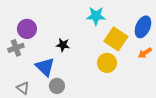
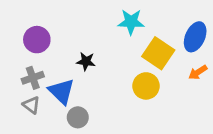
gray cross: (16, 48) -> (33, 78), moved
gray triangle: (23, 88) -> (31, 105), moved

